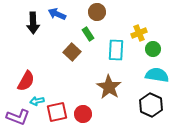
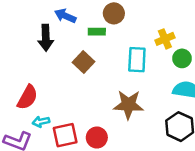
black arrow: (33, 23) -> (46, 38), moved
green rectangle: (88, 34) -> (97, 32), moved, turned -56
brown star: (109, 87) -> (128, 105), turned -30

